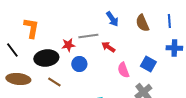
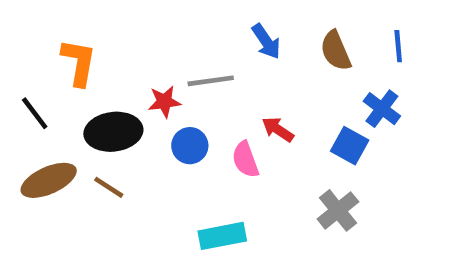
red arrow: (108, 47) -> (278, 129), moved
blue cross: (174, 48) -> (382, 109), moved, turned 35
pink semicircle: (123, 70) -> (245, 160), moved
brown ellipse: (18, 79) -> (49, 180), turned -30
brown line: (54, 82) -> (109, 187), moved

